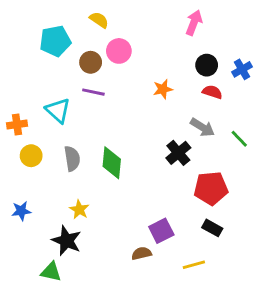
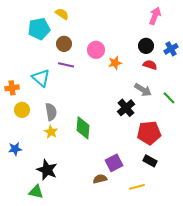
yellow semicircle: (99, 20) -> (62, 14), moved
pink arrow: (194, 23) -> (155, 16), moved
pink circle: (119, 51) -> (96, 50), moved
green diamond: (112, 163) -> (83, 128), moved
yellow star: (79, 209) -> (51, 132), moved

